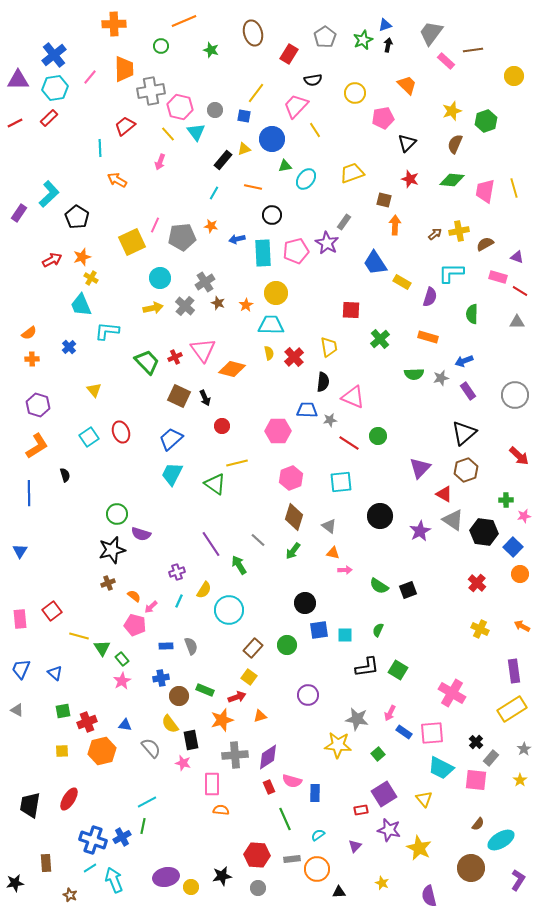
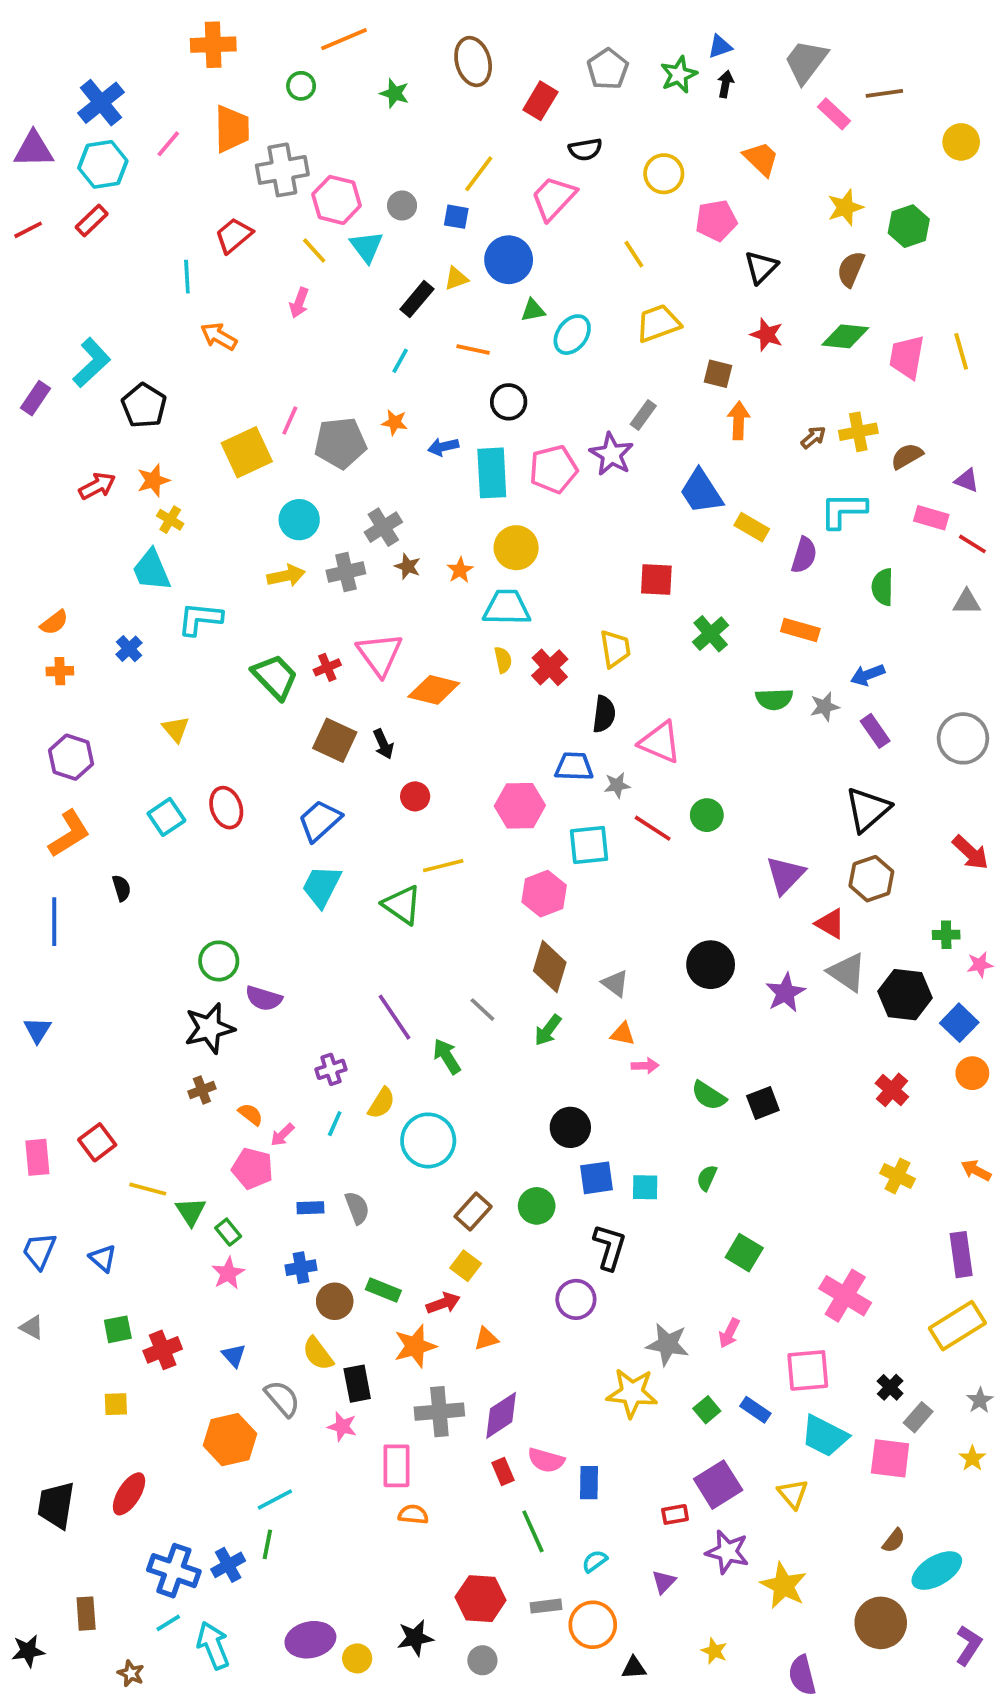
yellow line: (315, 130) -> (634, 254), moved
gray cross: (185, 306) -> (346, 572), turned 36
cyan square: (341, 482) -> (589, 845), moved
black L-shape: (367, 667) -> (610, 1247), moved, turned -65
blue triangle: (125, 725) -> (234, 1356), turned 40
blue rectangle: (404, 732) -> (755, 1410), moved
orange hexagon: (102, 751) -> (230, 1440), moved

